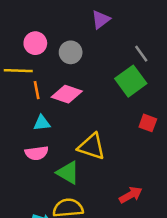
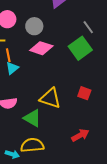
pink diamond: (67, 94) -> (41, 48), moved
cyan triangle: (42, 123) -> (12, 68), moved, turned -32
red square: (148, 123) -> (84, 93), moved

